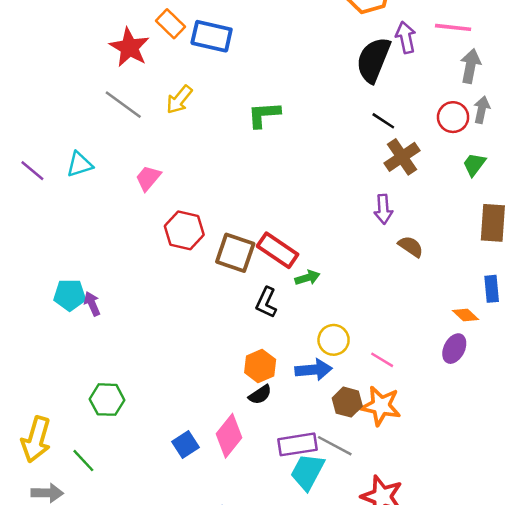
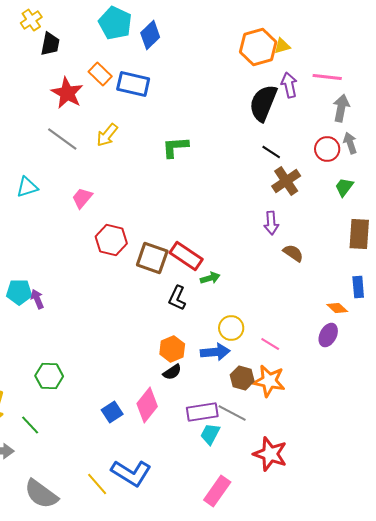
gray arrow: (482, 110) -> (350, 143), turned -30
cyan trapezoid: (307, 472) -> (210, 434), size x0.7

